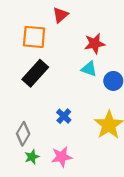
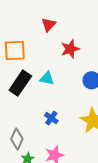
red triangle: (60, 15) -> (49, 25), moved
cyan triangle: (89, 69) -> (47, 78), moved

